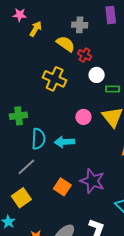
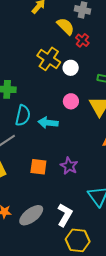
white circle: (97, 75) -> (71, 68), moved
purple star: (92, 181) -> (69, 166), size x0.7
orange square: (62, 187) -> (38, 167), turned -36

